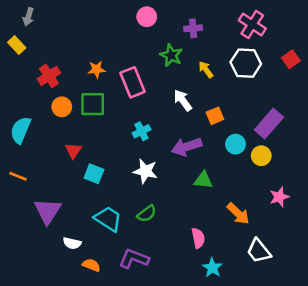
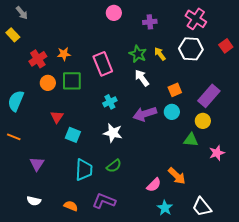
gray arrow: (28, 17) -> (22, 13), turned -56
green star: (171, 55) -> (138, 54), moved
orange star: (97, 69) -> (64, 54), moved
orange square: (215, 116) -> (175, 90), moved
cyan circle: (235, 144) -> (172, 112), moved
green triangle: (203, 180) -> (191, 140), moved
purple triangle: (48, 211) -> (37, 164), size x0.7
orange arrow: (238, 214) -> (177, 176), moved
cyan trapezoid: (108, 219) -> (84, 170), turned 60
pink semicircle: (198, 238) -> (154, 185), turned 56
white semicircle: (72, 243) -> (34, 201), moved
white trapezoid: (259, 251) -> (202, 207), moved

